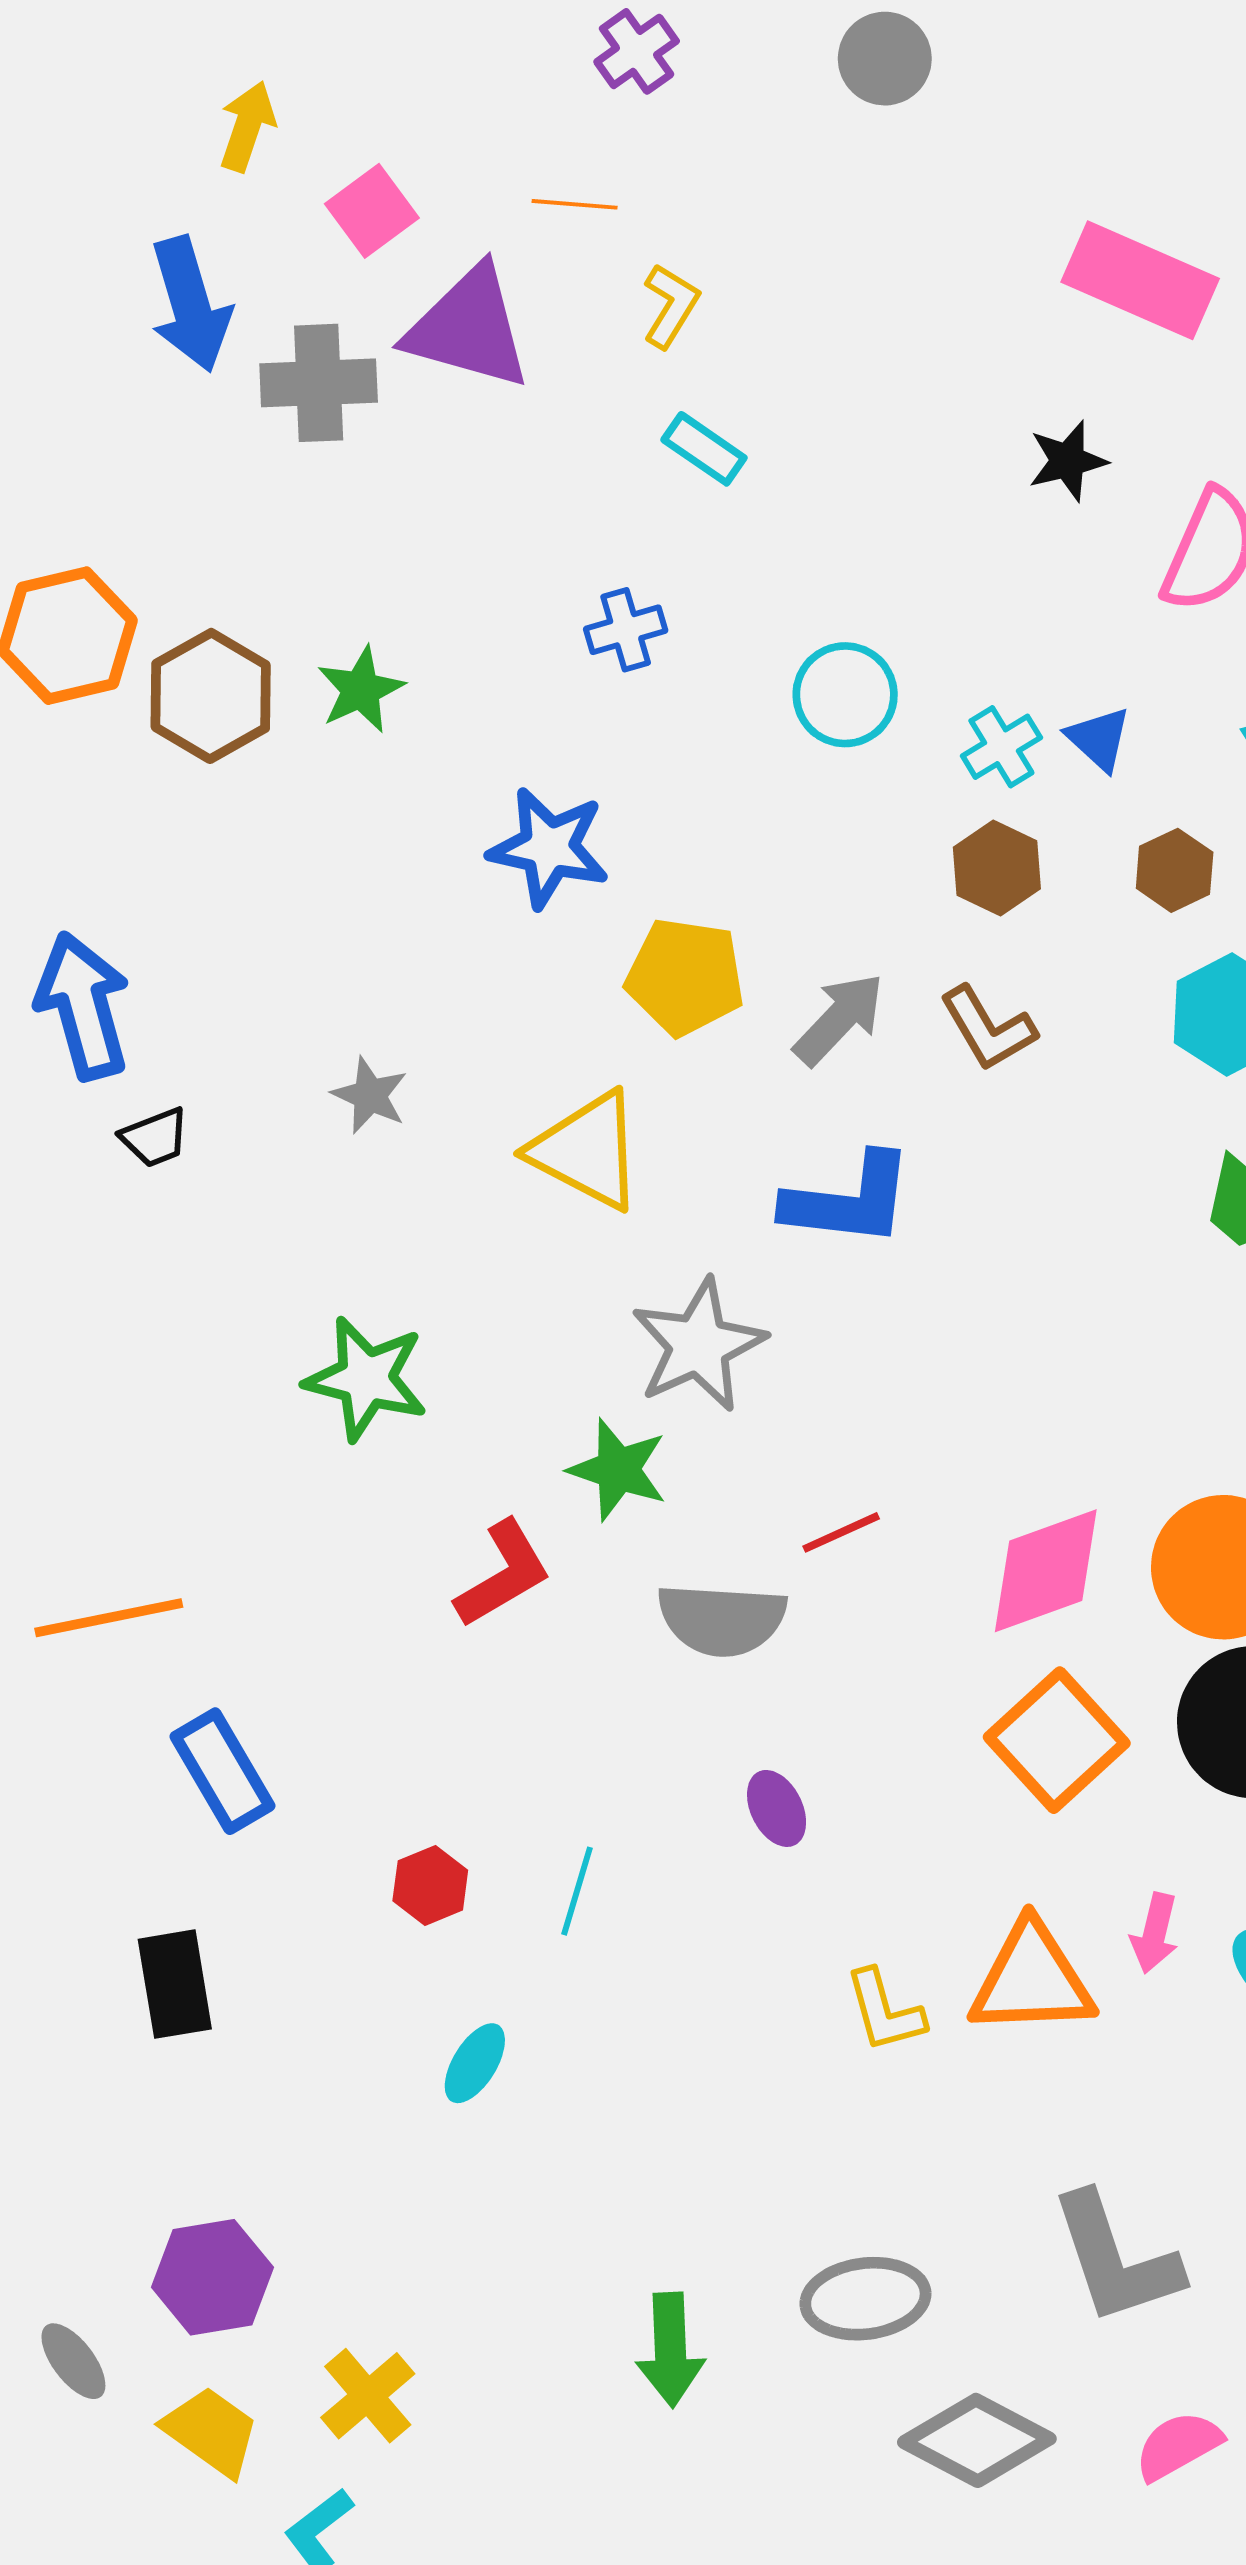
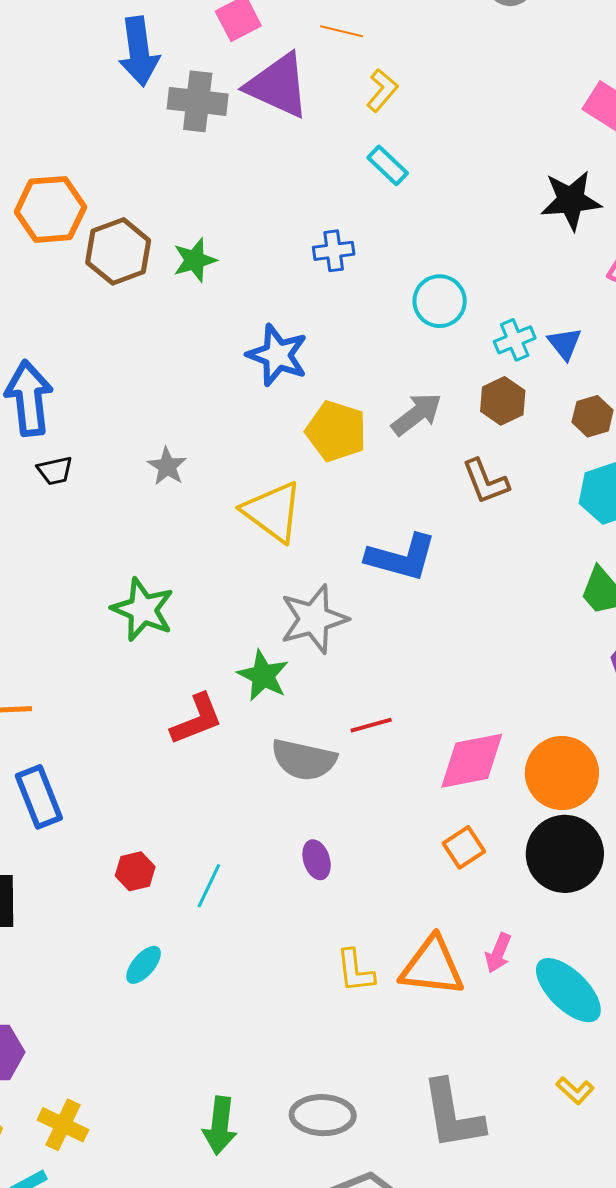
black star: (1068, 461) -> (571, 200), size x1.5
gray arrow: (839, 1019) -> (417, 414), moved
orange square: (1057, 1740) -> (464, 847), size x0.6
yellow cross: (368, 2396) -> (63, 1125), turned -33

